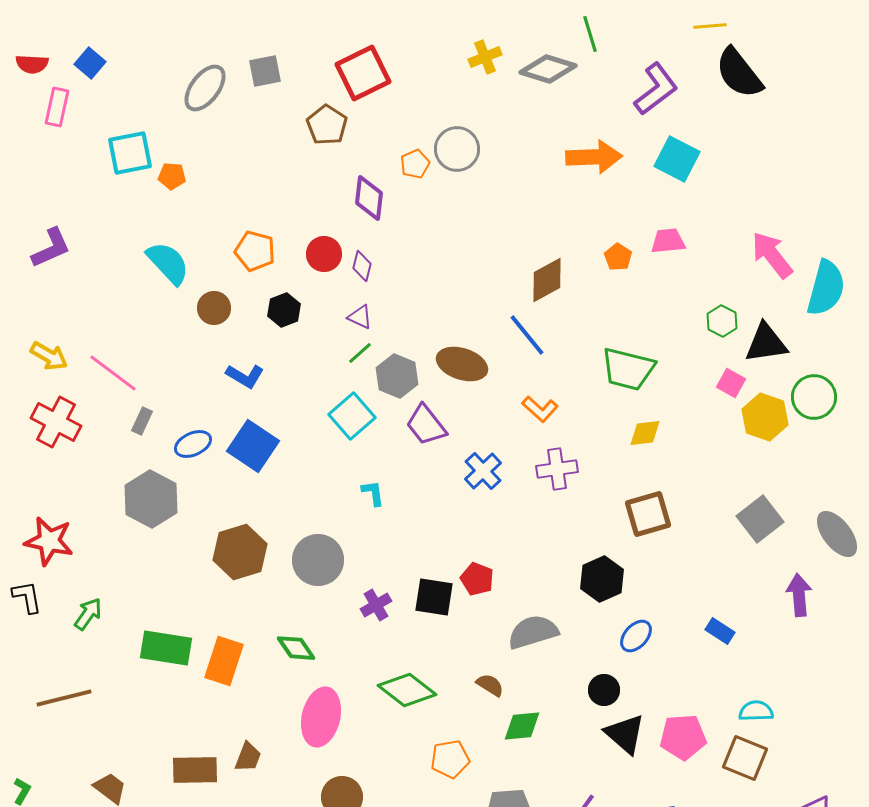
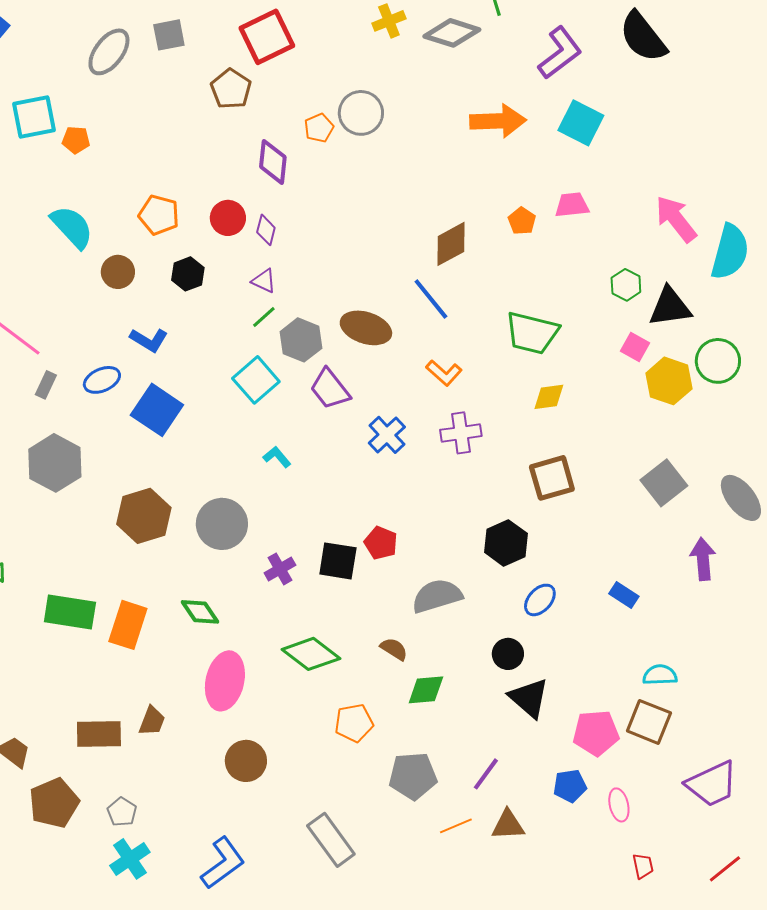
blue ellipse: (193, 444) -> (102, 380), moved
cyan L-shape: (373, 493) -> (277, 457), turned -32
pink pentagon: (683, 737) -> (596, 733), moved

